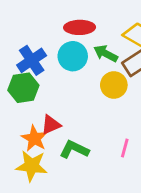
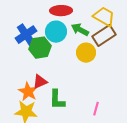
green hexagon: (23, 88) -> (40, 48), moved
pink line: (125, 148) -> (96, 109), moved
green L-shape: (74, 149) -> (57, 100), turned -115

